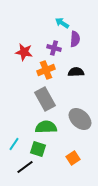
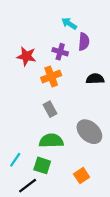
black semicircle: (76, 72) -> (95, 79), moved
gray rectangle: (45, 99) -> (50, 109), size x0.6

